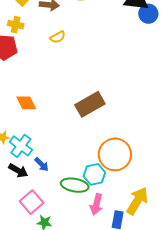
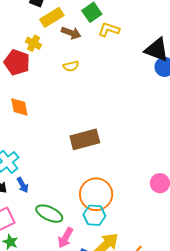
orange diamond: (26, 103) -> (19, 107), moved
cyan hexagon: (94, 174) -> (94, 215), moved

